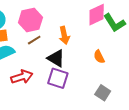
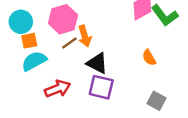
orange arrow: (64, 35) -> (85, 36), moved

